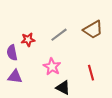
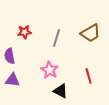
gray line: (59, 35) -> (57, 38), turned -36
red star: (28, 40) -> (25, 32), moved

